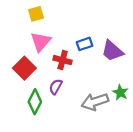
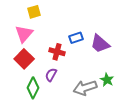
pink triangle: (41, 42) -> (24, 34), moved

